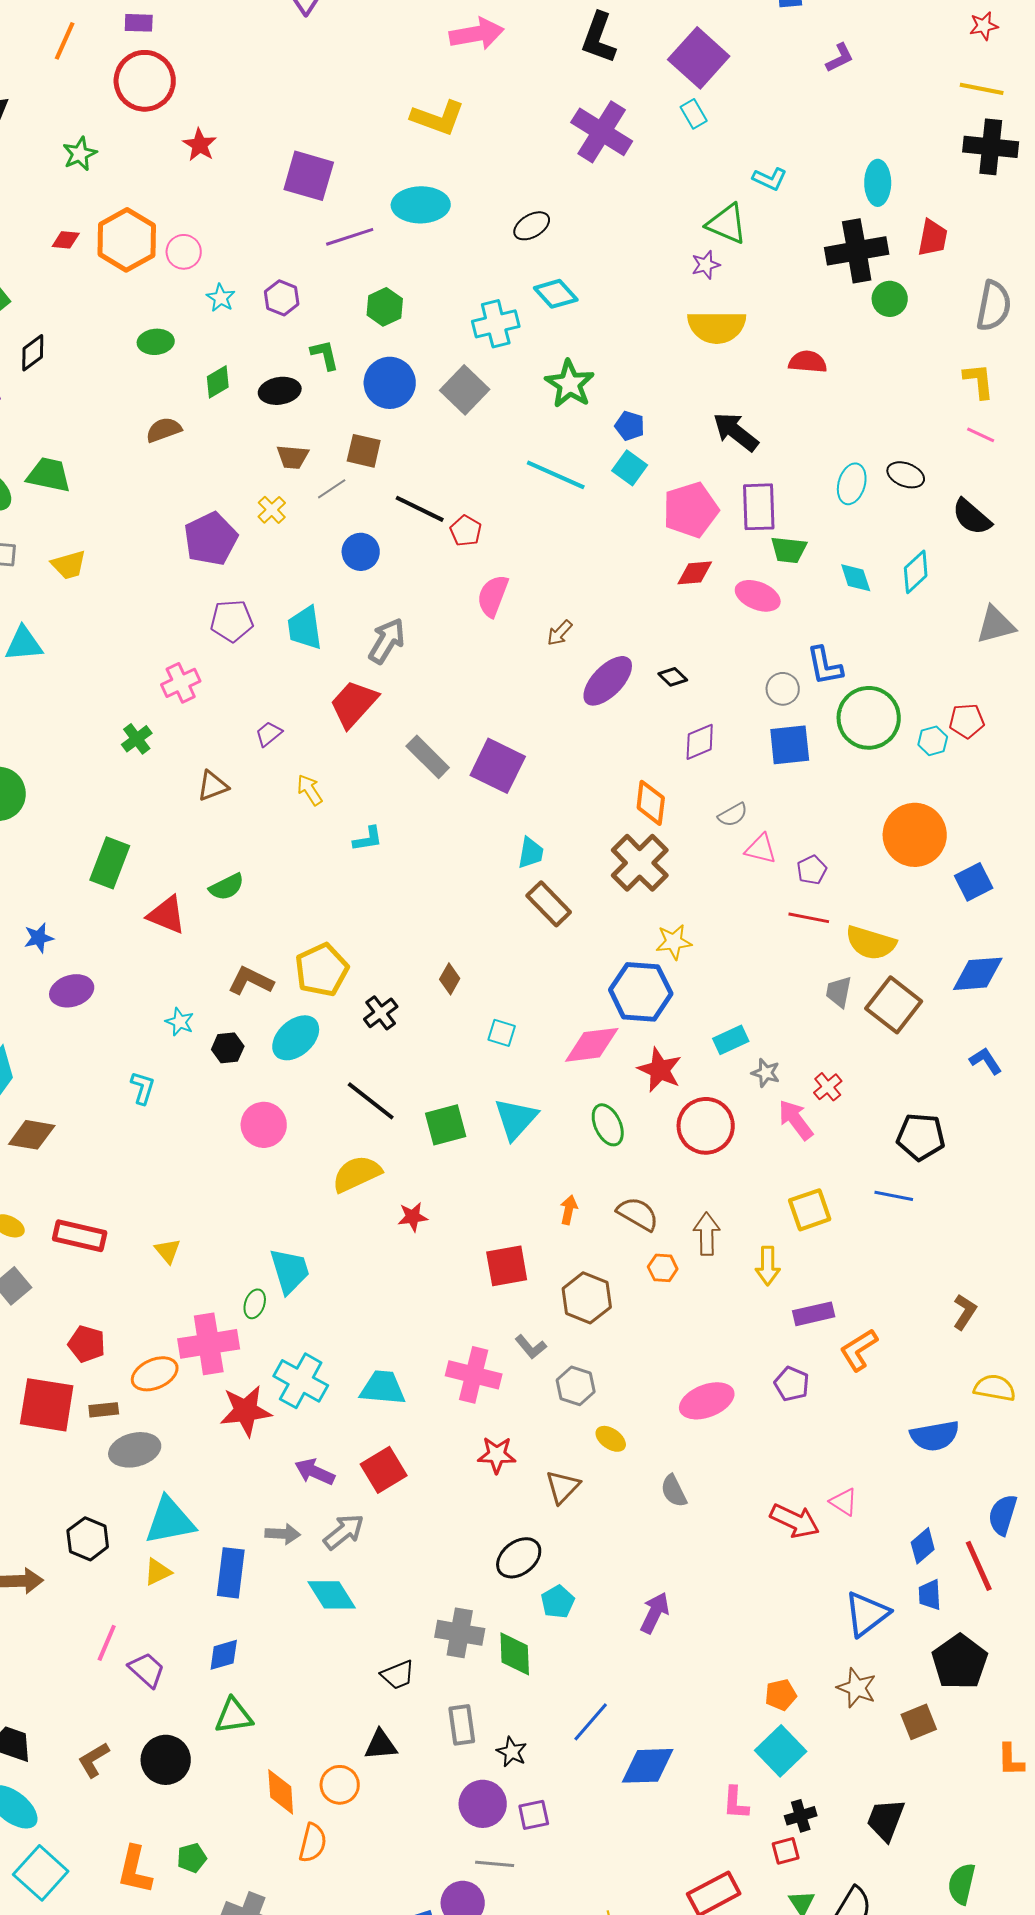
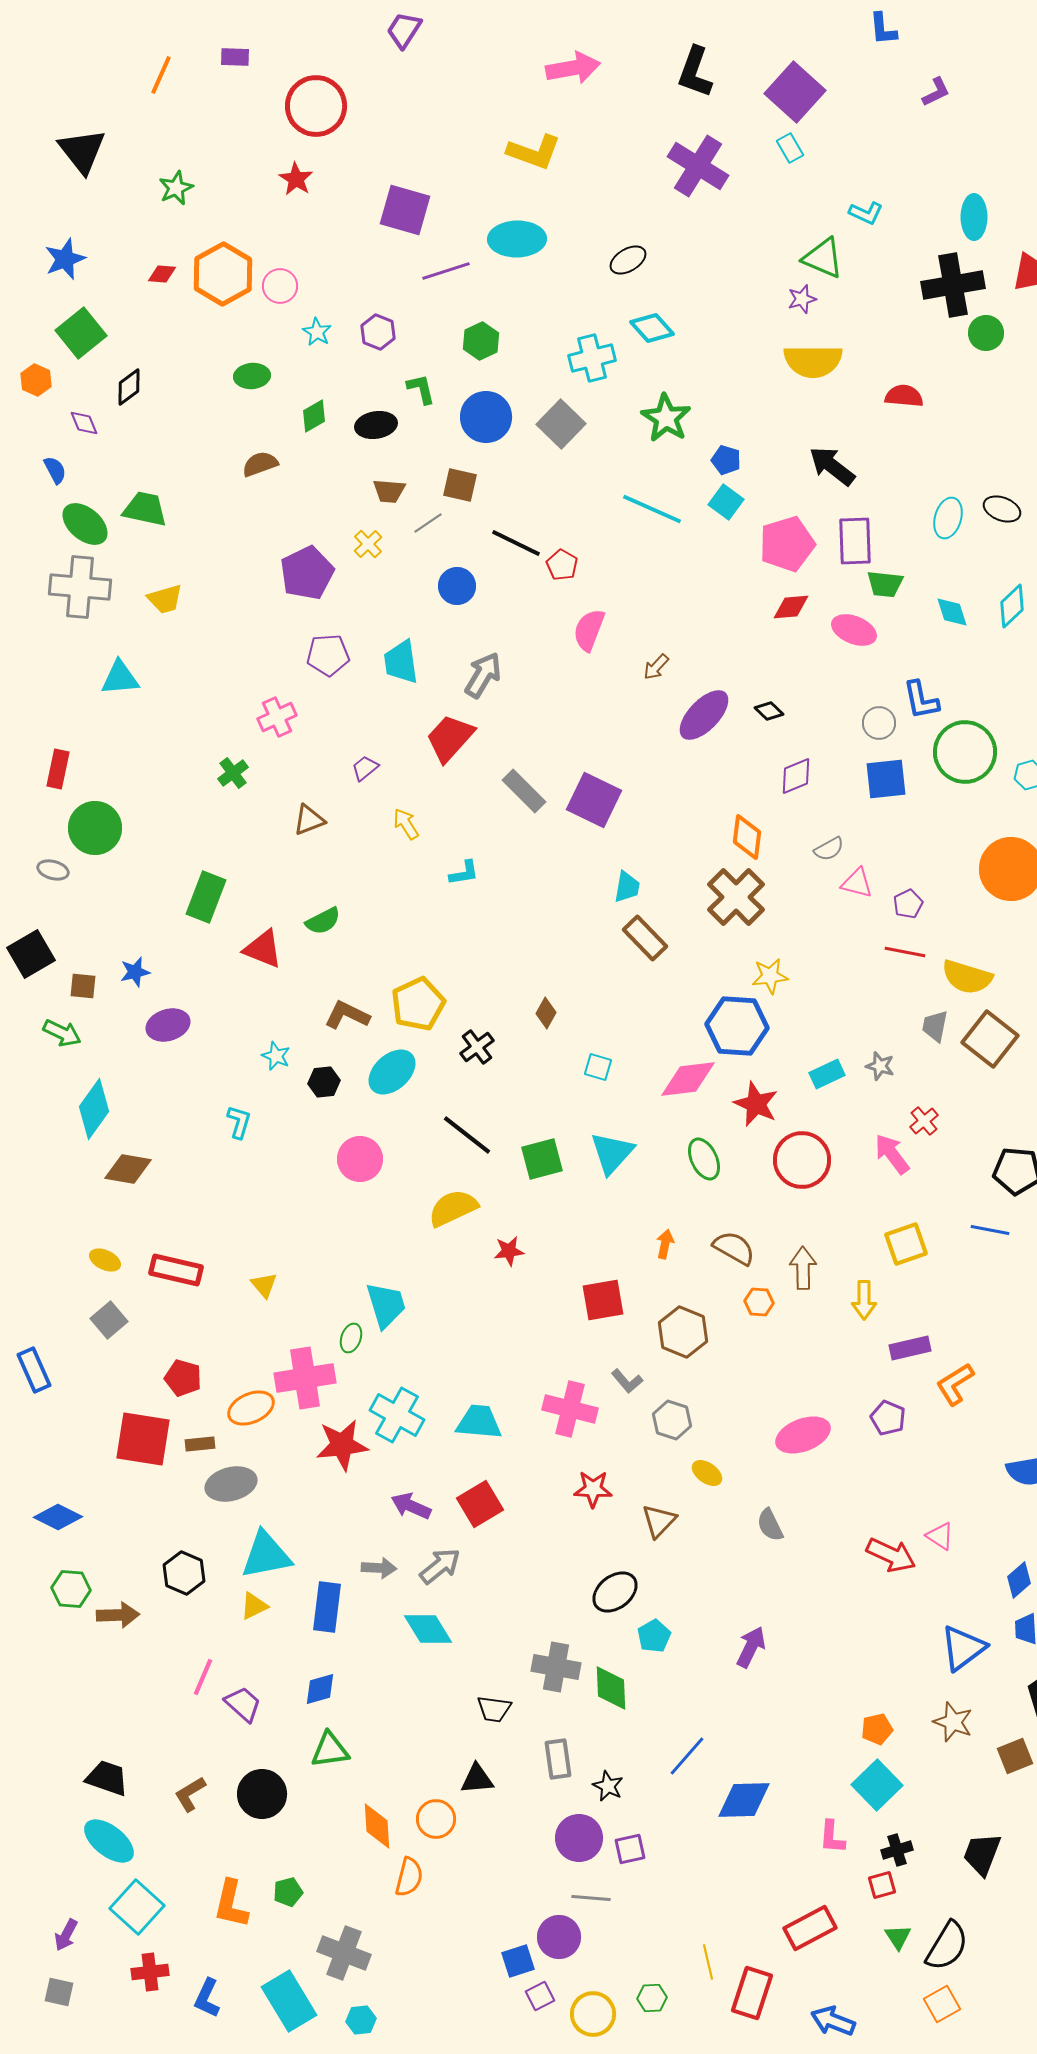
red circle: (145, 81) -> (316, 106), moved
gray star: (766, 1073) -> (880, 1066), moved
black trapezoid: (398, 1675) -> (494, 1709), turned 30

